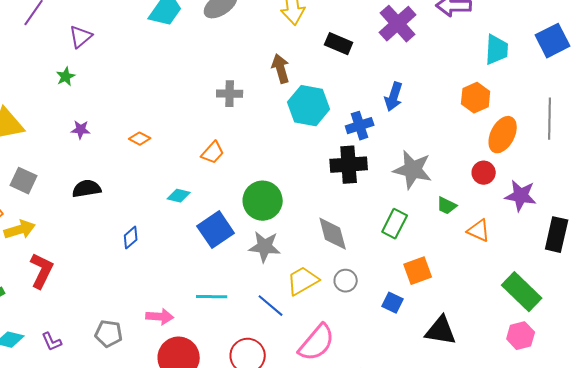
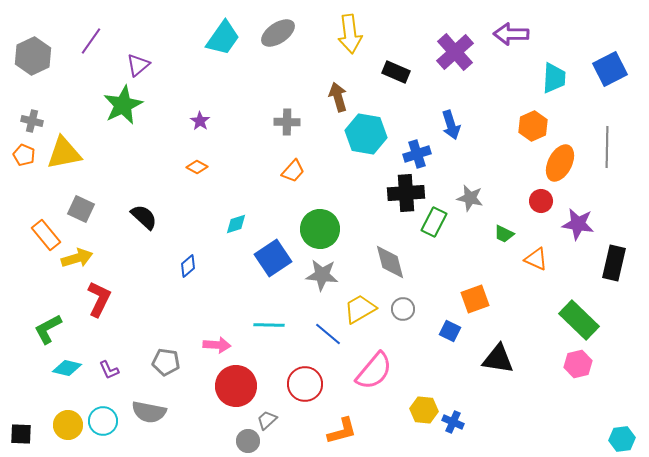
green star: (66, 77) -> (123, 105), size x2.0
blue arrow: (394, 97) -> (451, 125), turned -36
purple star: (81, 130) -> (200, 121), moved, turned 30
orange trapezoid: (213, 153) -> (293, 171), moved
gray star: (413, 170) -> (470, 198), size x0.7
black semicircle: (87, 189) -> (144, 217), turned 52
cyan diamond: (179, 196) -> (236, 224), turned -30
green rectangle: (395, 224) -> (434, 222), moved

